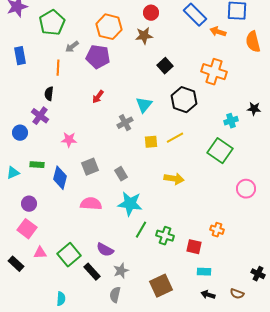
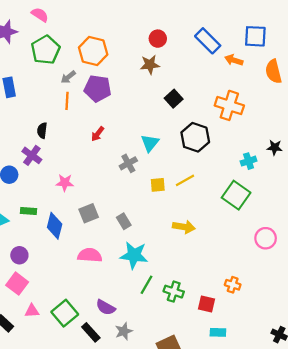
orange hexagon: (109, 27) -> (93, 51), moved
orange line: (58, 68) -> (67, 101), moved

